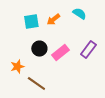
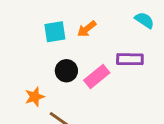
cyan semicircle: (79, 14) -> (144, 20), moved
purple rectangle: (88, 50) -> (130, 59), moved, turned 54

